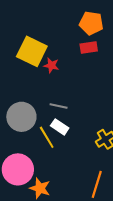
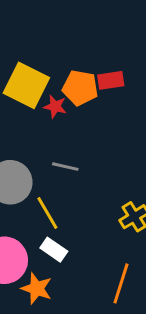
orange pentagon: (91, 23) -> (80, 88), moved
white rectangle: (60, 127) -> (54, 250), moved

